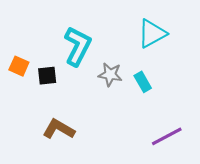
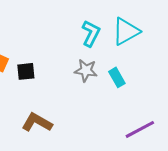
cyan L-shape: (78, 46) -> (91, 33), moved, size x0.7

